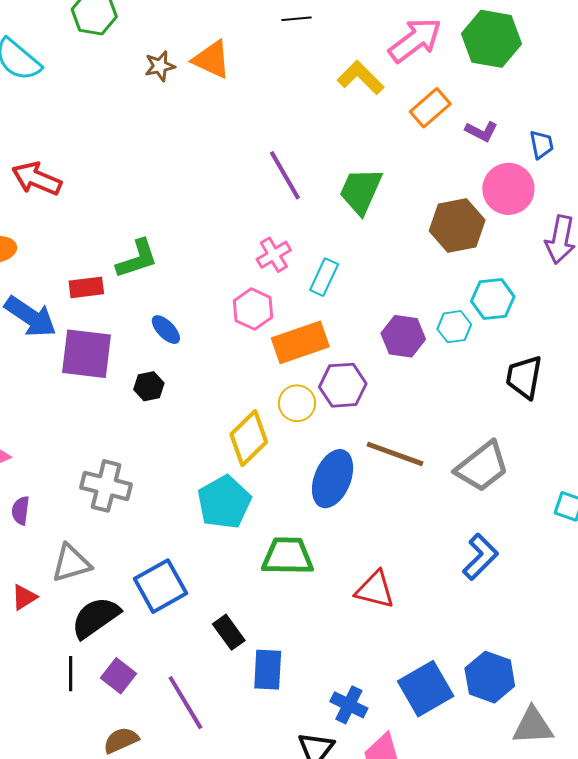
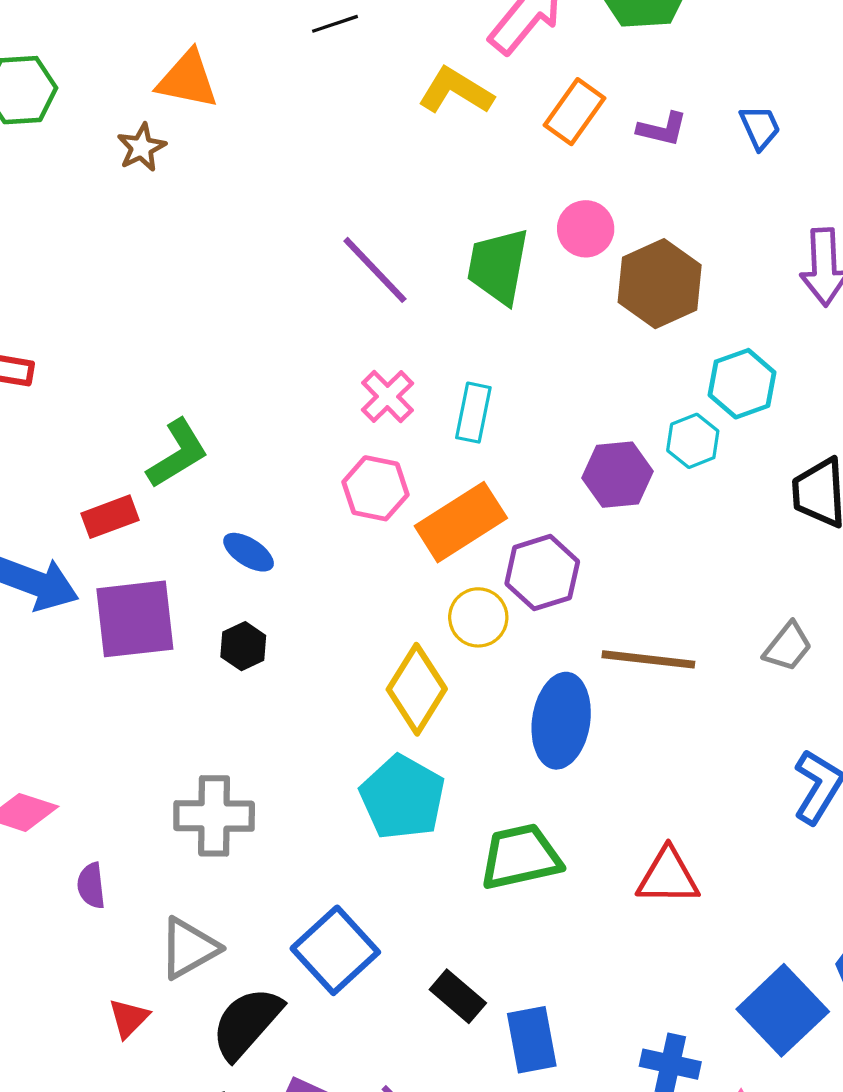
orange triangle: (212, 59) -> (188, 80), moved
pink circle: (508, 189) -> (586, 229), moved, size x0.7
gray trapezoid: (482, 467) -> (788, 647), size x0.6

